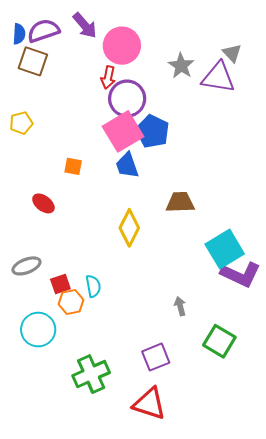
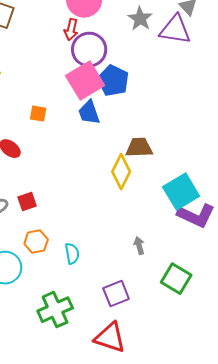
yellow diamond: (129, 228) -> (121, 172), moved
red square: (60, 284) -> (27, 202), moved
cyan semicircle: (93, 286) -> (72, 254), moved

